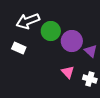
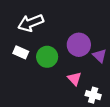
green circle: (51, 31) -> (47, 57), moved
white cross: (90, 79) -> (93, 95), moved

